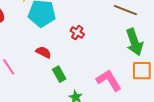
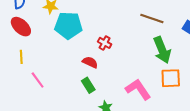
red semicircle: (44, 52) -> (90, 62), moved

